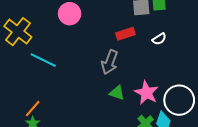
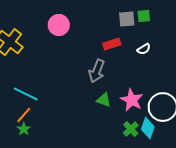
cyan line: (43, 60) -> (26, 94), moved

